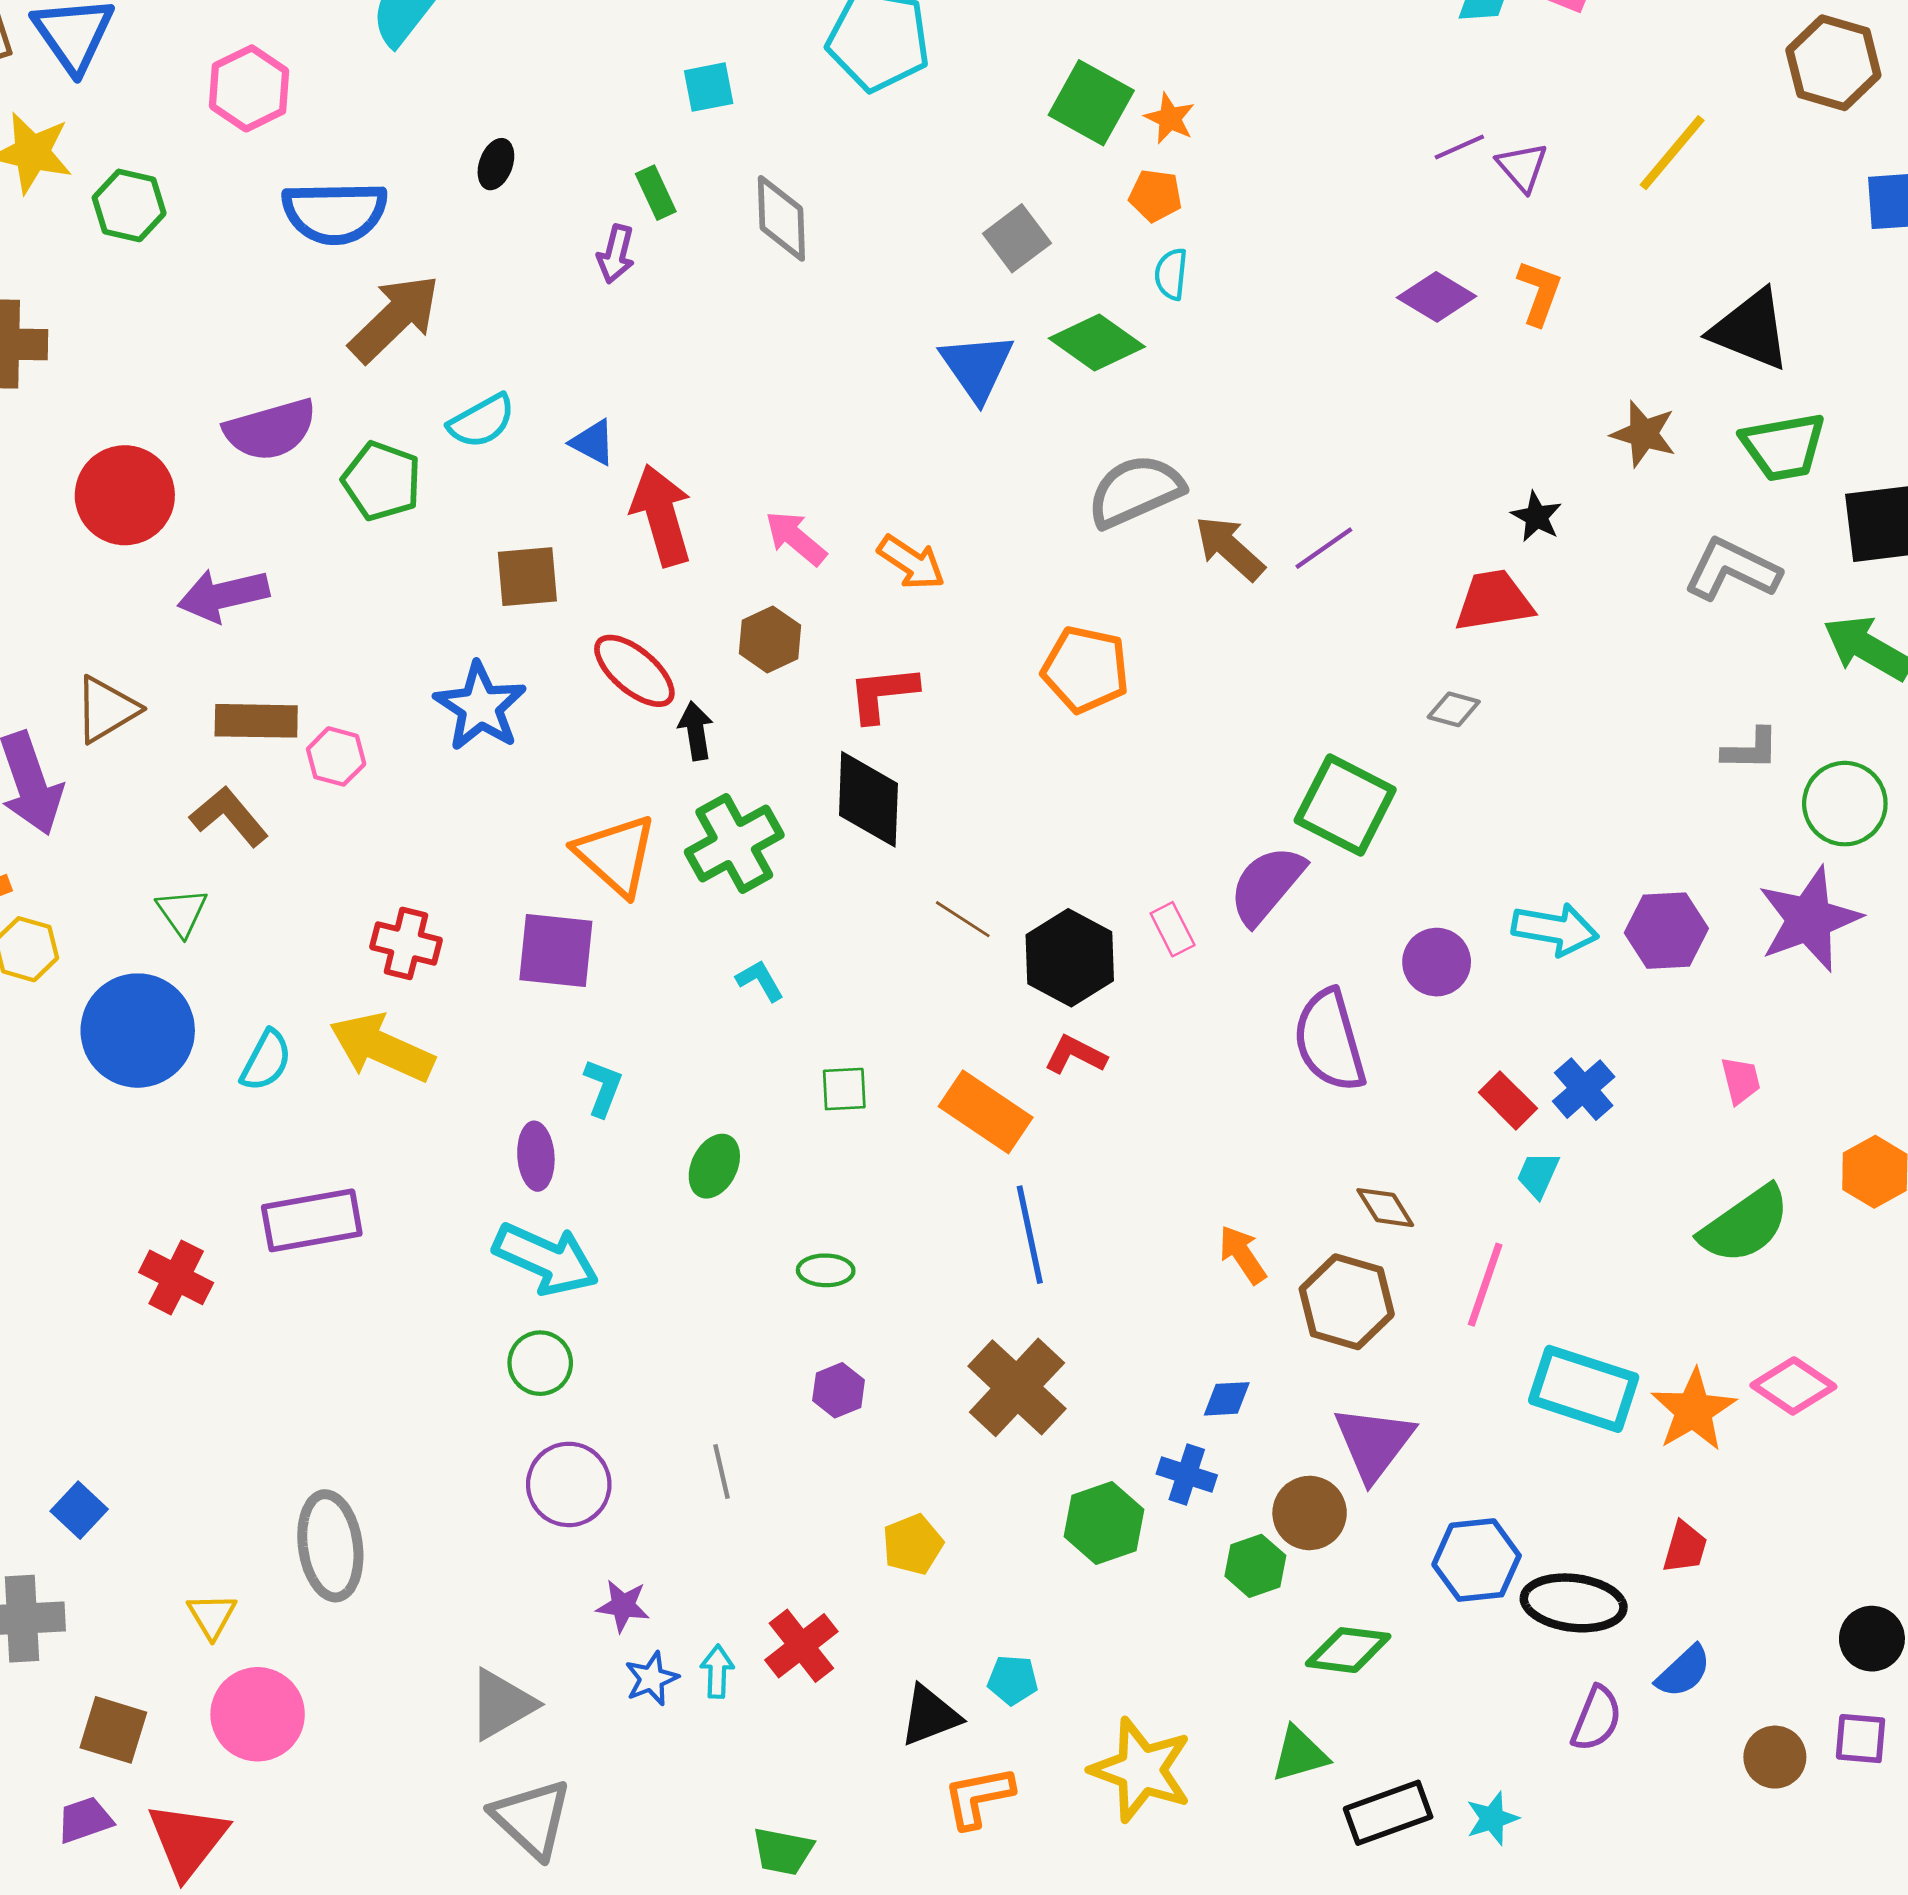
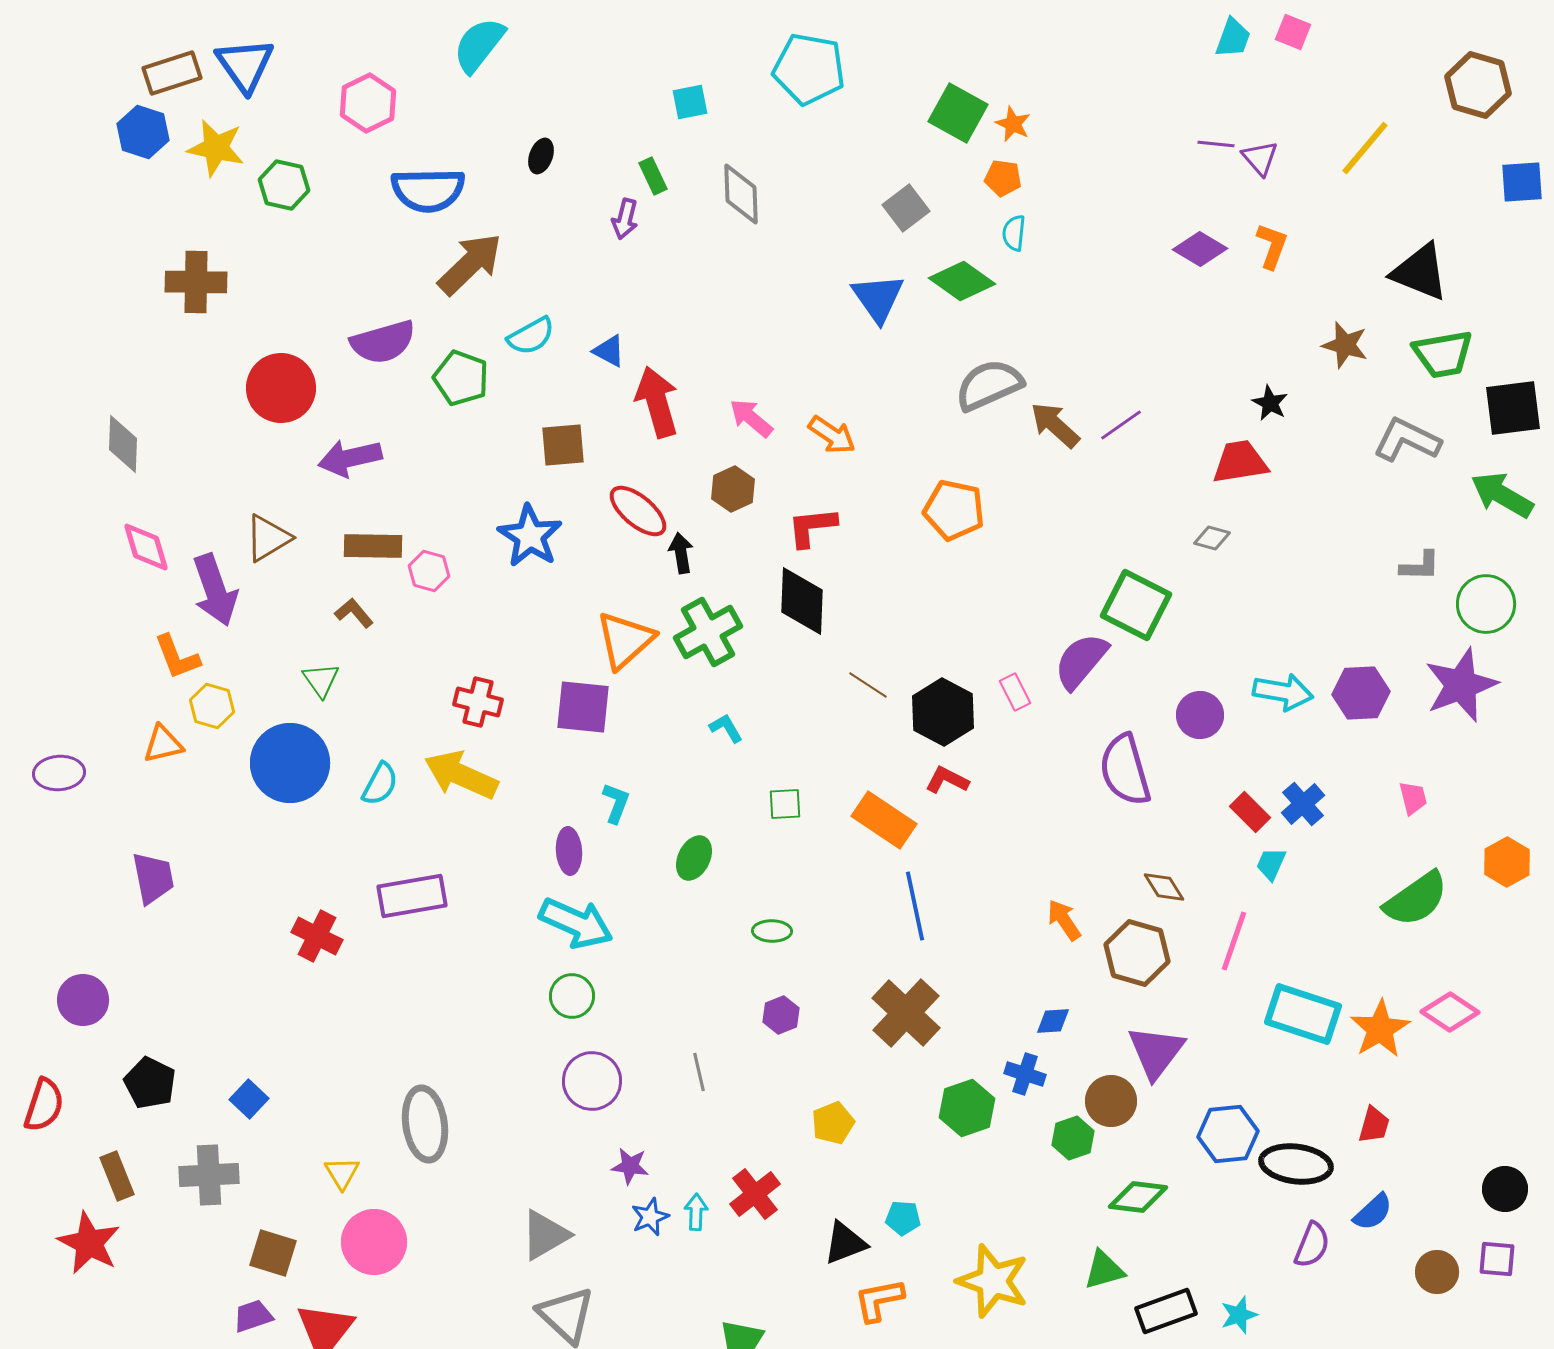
purple line: (1459, 147) -> (1216, 144), turned 30
brown L-shape: (229, 816) -> (354, 613), size x0.7
orange triangle: (616, 855) -> (625, 640), turned 36

